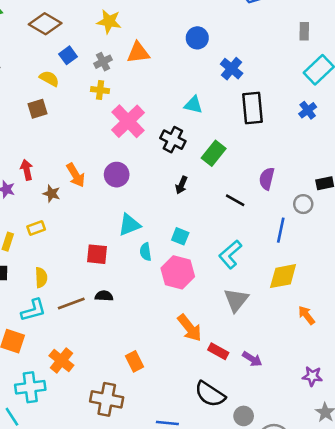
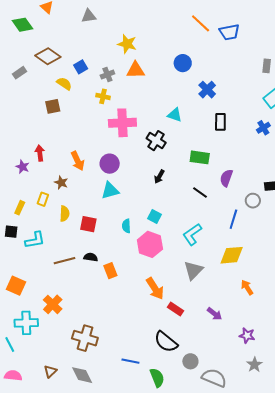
yellow star: (109, 22) -> (127, 44), moved
brown diamond: (45, 24) -> (48, 56), moved
black rectangle: (252, 108) -> (220, 122), size x0.7
pink cross: (128, 121) -> (122, 123), turned 36
green rectangle: (214, 153) -> (200, 157), moved, turned 54
brown star: (51, 194) -> (61, 183), moved
cyan triangle: (129, 225) -> (110, 191), moved
yellow rectangle: (36, 228) -> (43, 199), turned -56
yellow semicircle: (41, 278) -> (65, 214), moved
cyan L-shape: (33, 310) -> (35, 240), moved
purple arrow: (252, 359) -> (214, 314), moved
orange rectangle: (135, 361) -> (110, 271), moved

